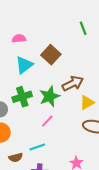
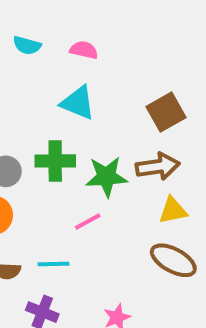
brown square: (51, 55) -> (166, 112), moved
cyan triangle: (24, 65) -> (78, 103), turned 42

